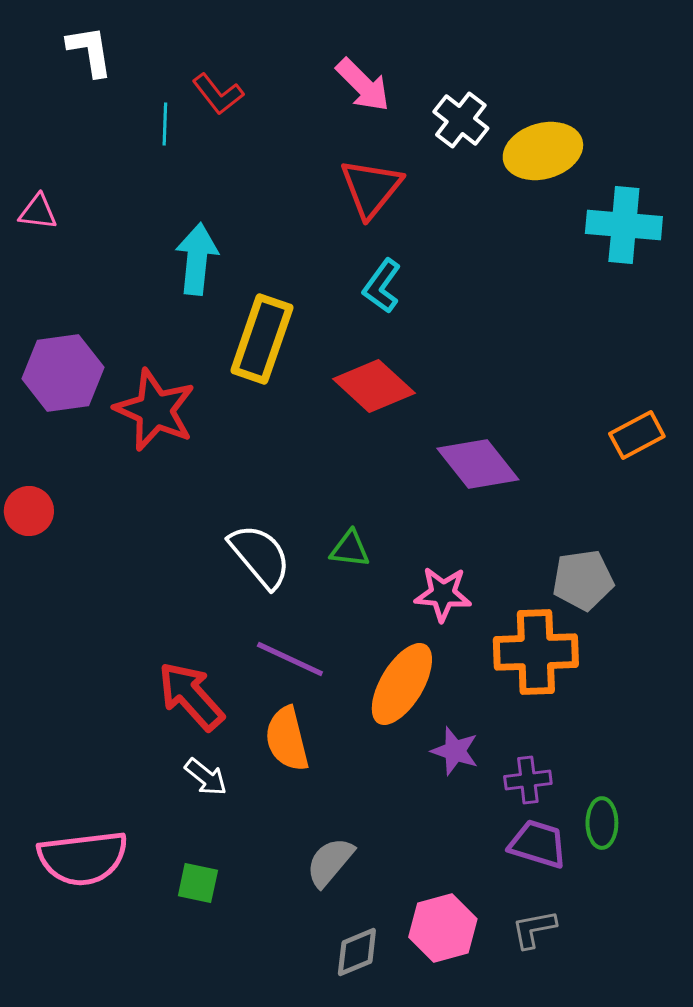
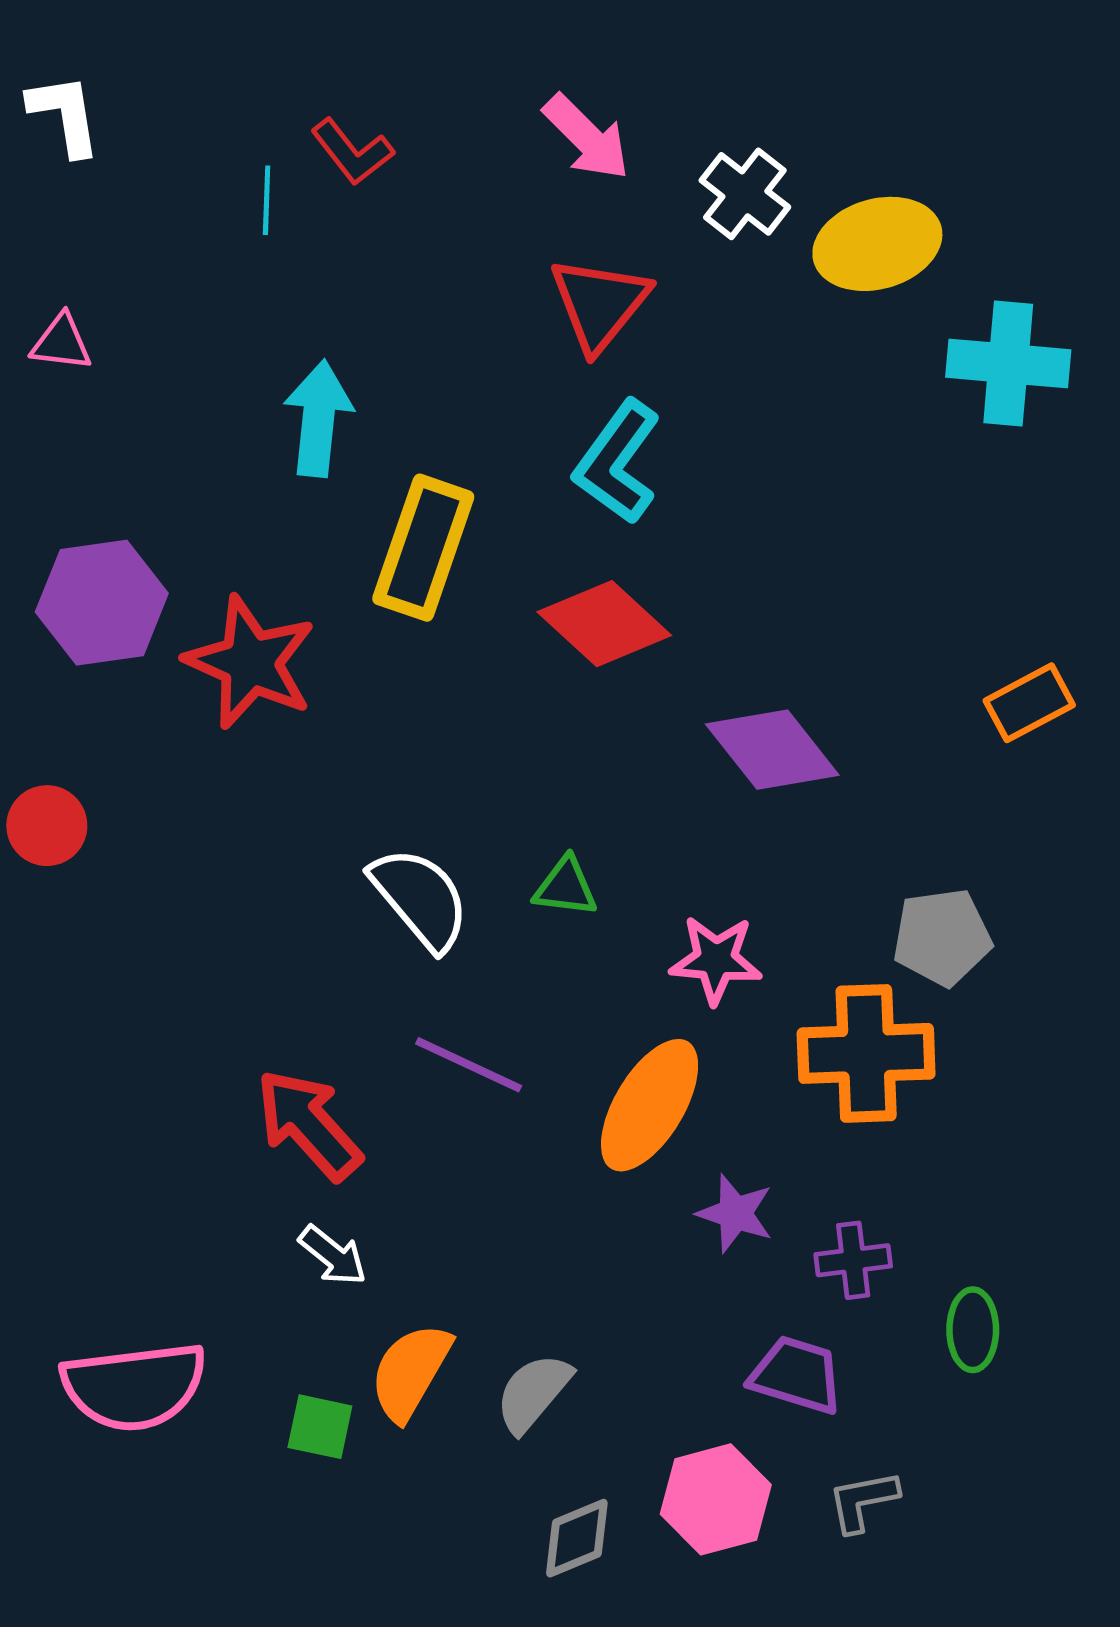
white L-shape: (90, 51) -> (65, 115), moved
cyan L-shape: (382, 286) -> (617, 462), size x1.4
orange semicircle: (287, 739) -> (410, 1372), moved, turned 44
purple trapezoid: (538, 844) -> (797, 1375), moved

